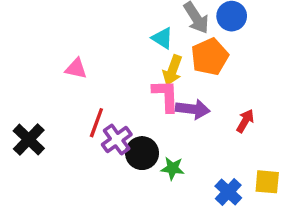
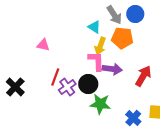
orange pentagon: (210, 57) -> (122, 38), turned 30
red arrow: (245, 121) -> (143, 76), size x1.5
black circle: (142, 153) -> (88, 84), moved
green star: (172, 168) -> (100, 104), size x1.5

